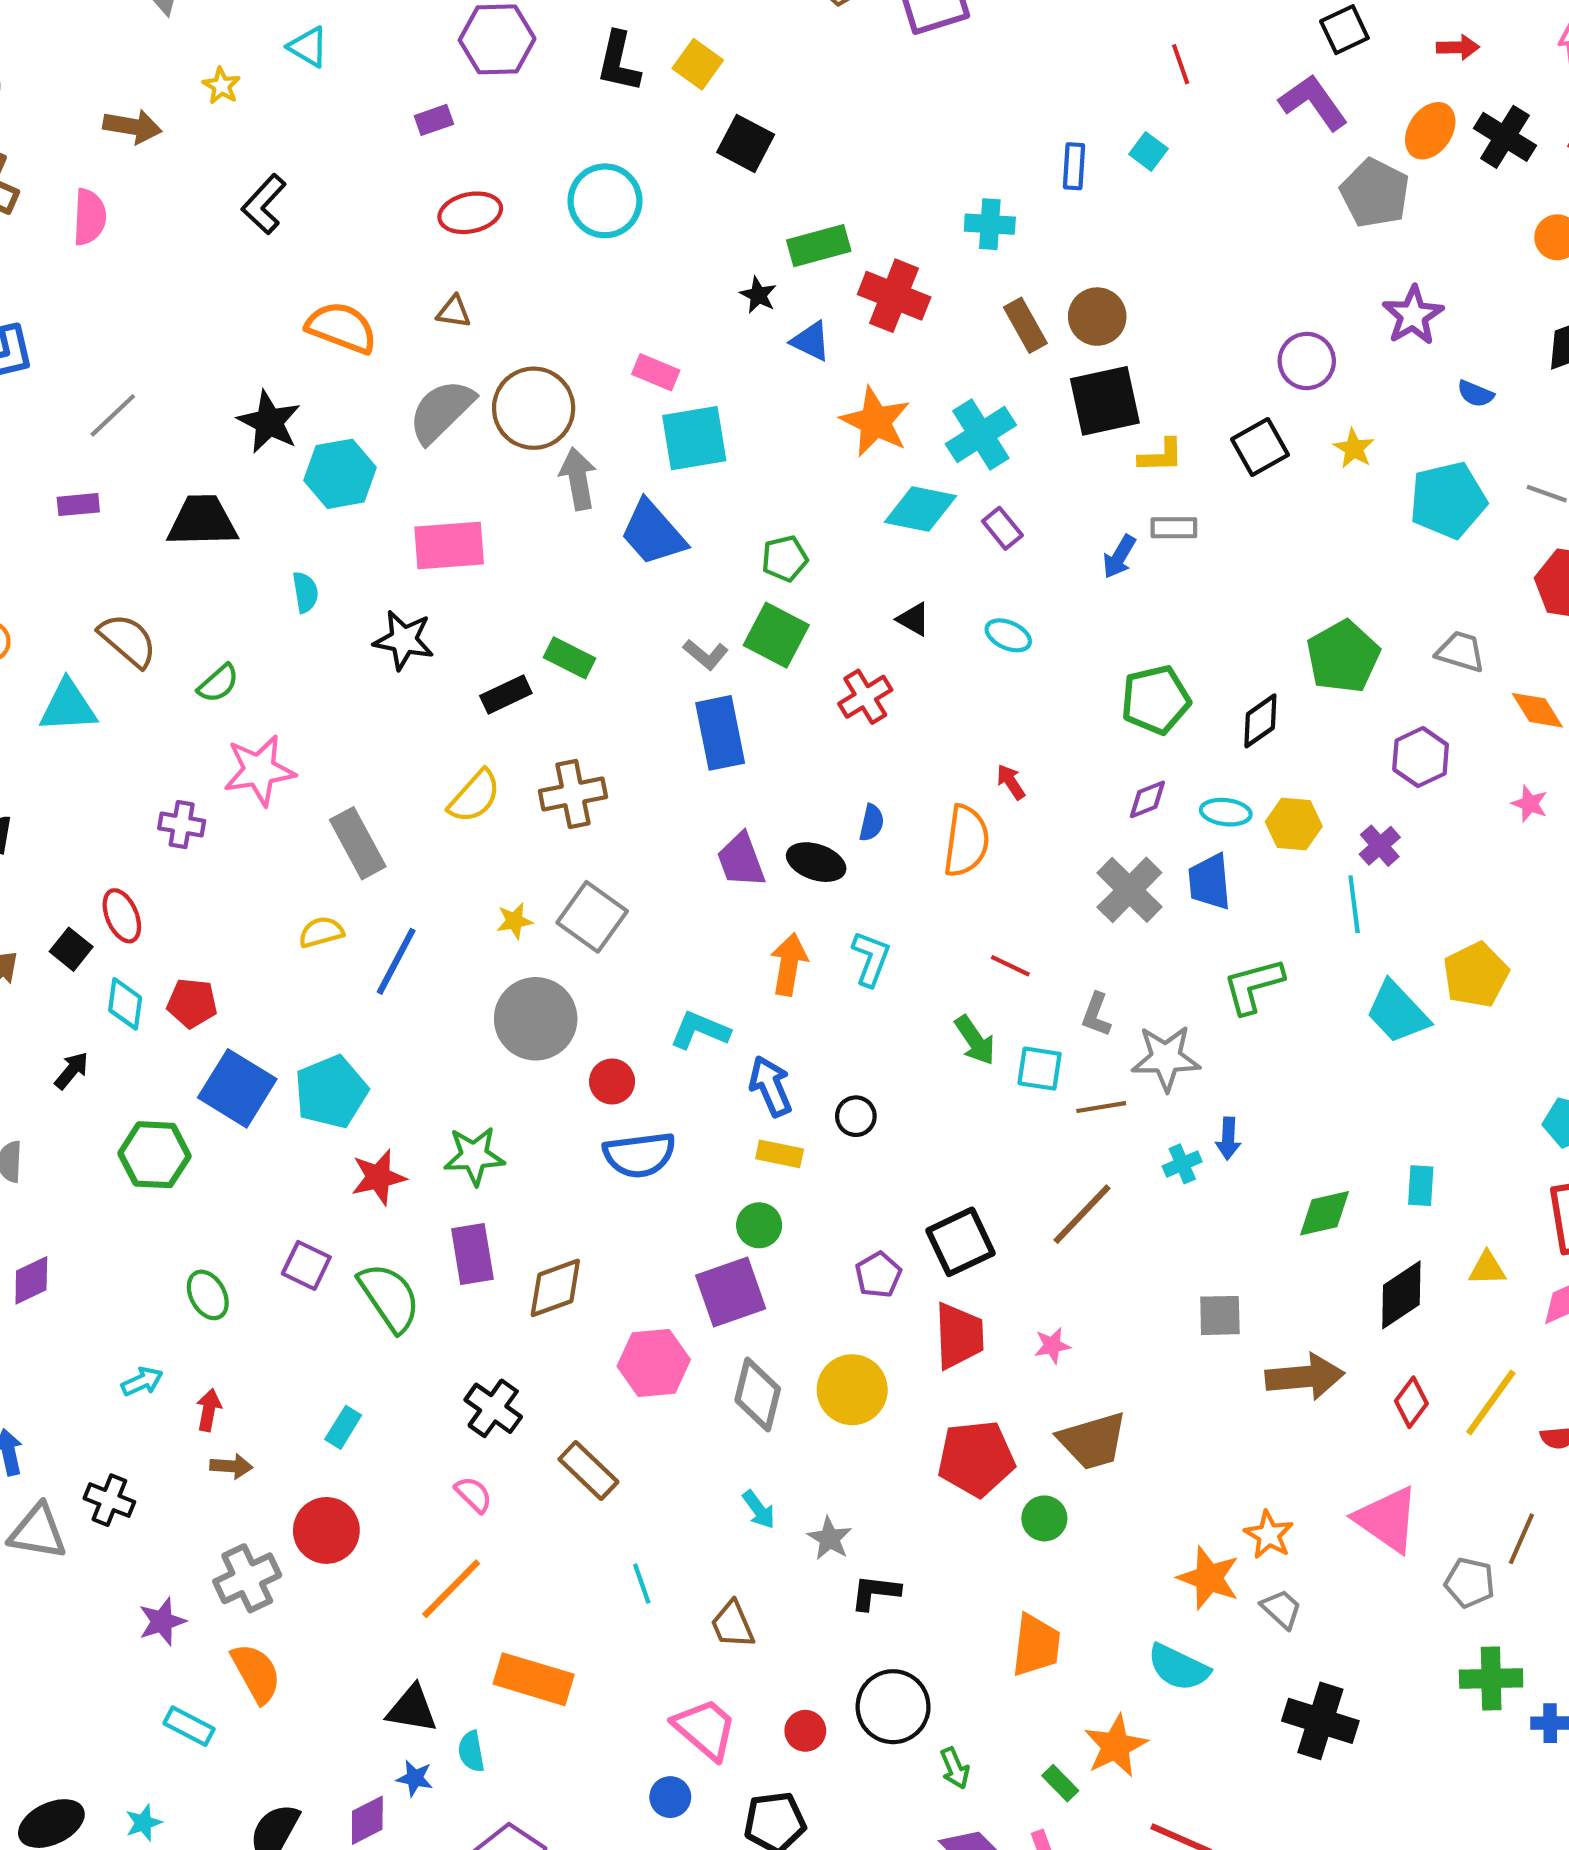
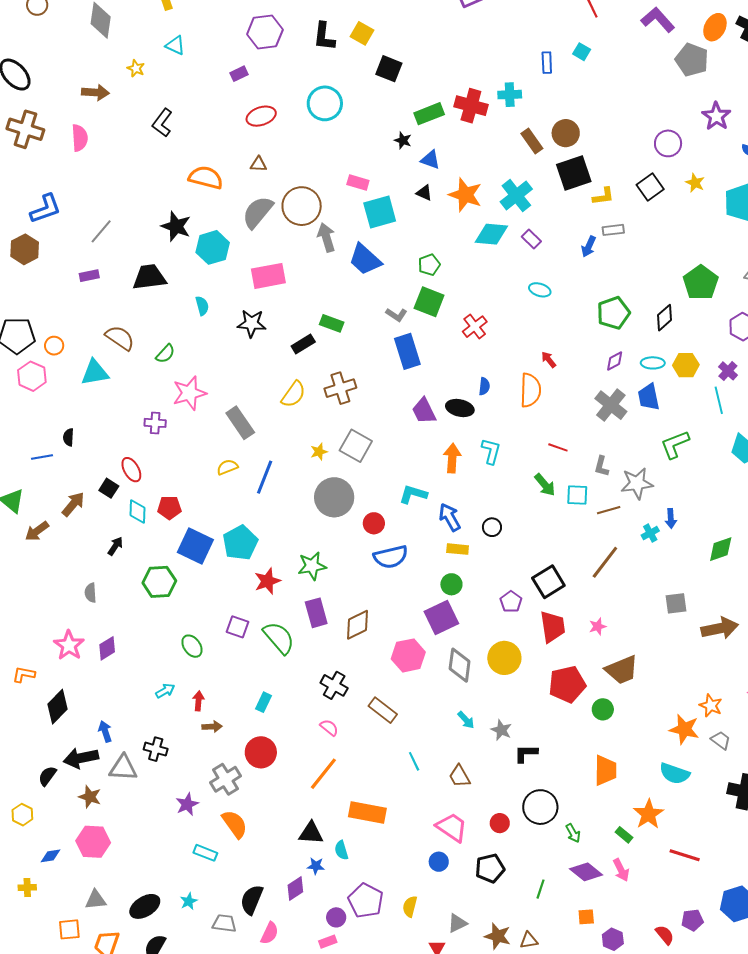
red cross: (894, 296) -> (471, 106), moved
black triangle: (913, 619) -> (424, 193), moved

